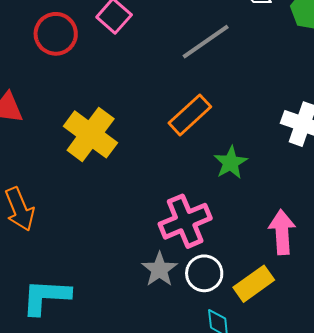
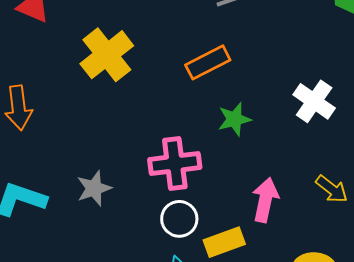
gray star: (159, 269) -> (94, 188), moved

